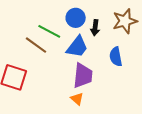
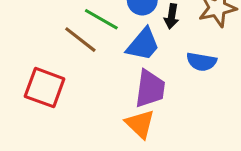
blue semicircle: (116, 57) -> (201, 62), turned -72
orange triangle: (77, 99) -> (140, 124), size x1.5

